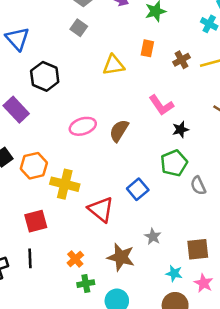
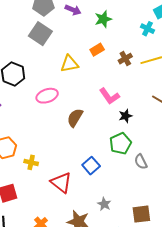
gray square: (79, 28) -> (40, 34), size x1.6
orange rectangle: (147, 48) -> (97, 50), turned 48
pink ellipse: (83, 126) -> (47, 96), moved
yellow cross: (65, 184) -> (31, 162), size x0.6

